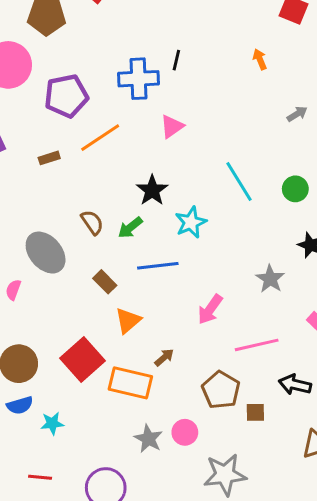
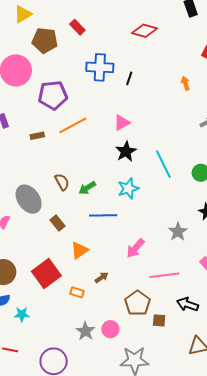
blue cross: (139, 79) -> (100, 67), moved
black star: (152, 190) -> (126, 151), moved
brown rectangle: (105, 282) -> (57, 223), moved
orange rectangle: (130, 383) -> (77, 292), size x0.5

